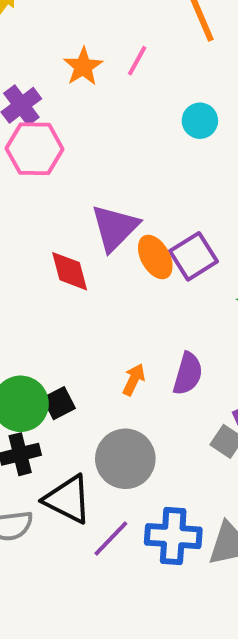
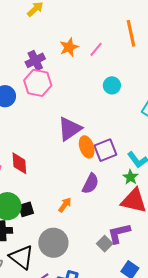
cyan circle: (200, 121) -> (112, 85), moved
red diamond: (70, 271) -> (19, 163), moved
purple semicircle: (188, 374) -> (90, 184), moved

